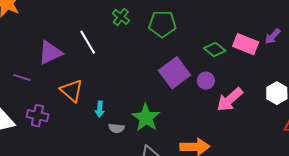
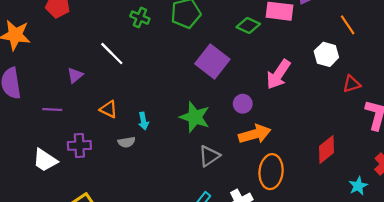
purple triangle: (50, 53) -> (75, 75), size x0.6
purple circle: (206, 81) -> (243, 104), moved
orange triangle: (72, 91) -> (109, 109), size x0.7
gray semicircle: (116, 128) -> (126, 142), moved

